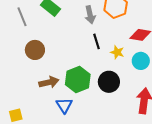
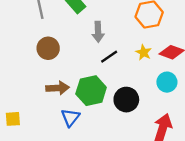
gray arrow: (90, 15) -> (98, 32), moved
black line: (97, 41) -> (109, 57), moved, turned 63
yellow star: (117, 52) -> (144, 52), moved

